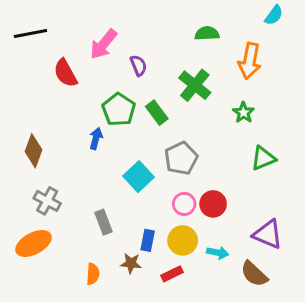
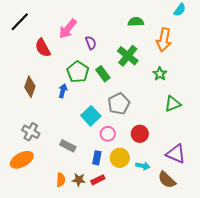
black line: (30, 33) -> (20, 22), turned -35
brown diamond: (33, 151) -> (30, 87), moved
pink circle: (184, 204) -> (108, 134), moved
gray rectangle: (103, 222) -> (68, 146), turned -42
brown star: (131, 263) -> (79, 180), moved
red rectangle: (172, 274) -> (98, 180), moved

